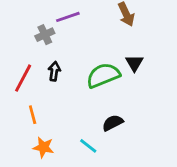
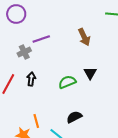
green semicircle: (103, 75) -> (67, 82), size x0.7
orange line: (33, 115) -> (36, 121), moved

